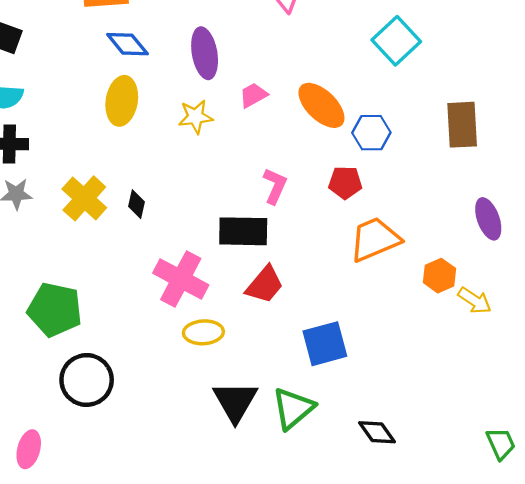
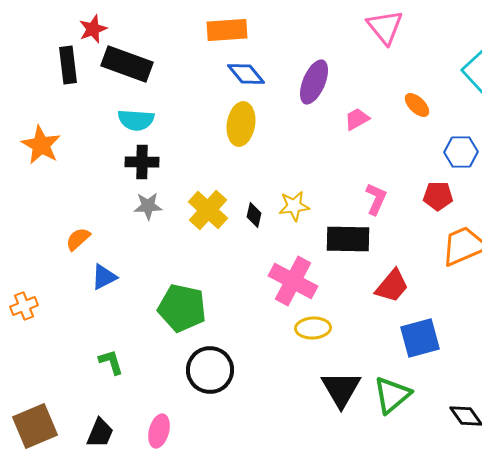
purple ellipse: (205, 53) -> (314, 82), turned 33
orange ellipse: (321, 105) -> (417, 105), moved, size x0.6
yellow star: (195, 117) -> (294, 206), moved
red trapezoid: (265, 285) -> (392, 286), moved

